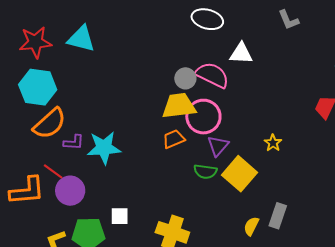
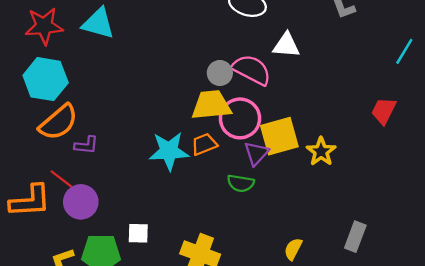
yellow star: (273, 143) -> (321, 152), size x1.4
cyan star: (104, 148) -> (169, 151), moved
yellow square: (239, 174) -> (279, 136), moved, turned 32
gray rectangle: (278, 216) -> (355, 237), moved

